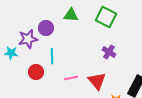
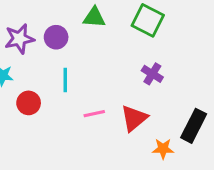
purple star: (28, 39) -> (19, 39), moved
red circle: (36, 72) -> (29, 103), moved
red triangle: (97, 81) -> (134, 118), turned 30

